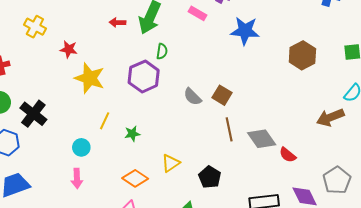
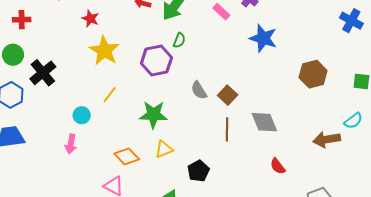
green star: (132, 134) -> (153, 115), moved, size x1.8
gray diamond: (262, 139) -> (264, 122), moved

